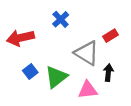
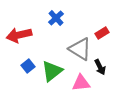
black arrow: (108, 73) -> (100, 67), turned 147

